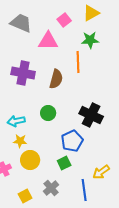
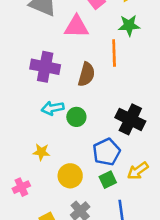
cyan arrow: (16, 121) -> (53, 108), moved
yellow circle: (30, 160) -> (70, 176), moved
green square: (64, 163) -> (108, 180), moved
yellow arrow: (101, 172) -> (138, 171), moved

